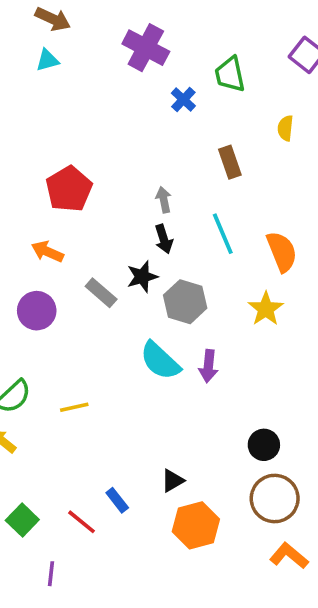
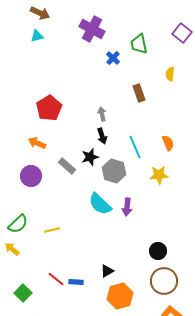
cyan line: (223, 234) -> (135, 147), moved
orange semicircle: (282, 252) -> (168, 143), size x0.7
yellow star: (266, 309) -> (159, 175), turned 30
blue rectangle: (117, 500) -> (76, 282), turned -48
red line: (81, 522) -> (56, 279), moved

